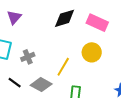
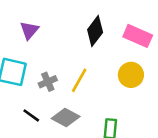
black diamond: (65, 18) -> (95, 31), turned -35
yellow line: (63, 67) -> (79, 80), moved

